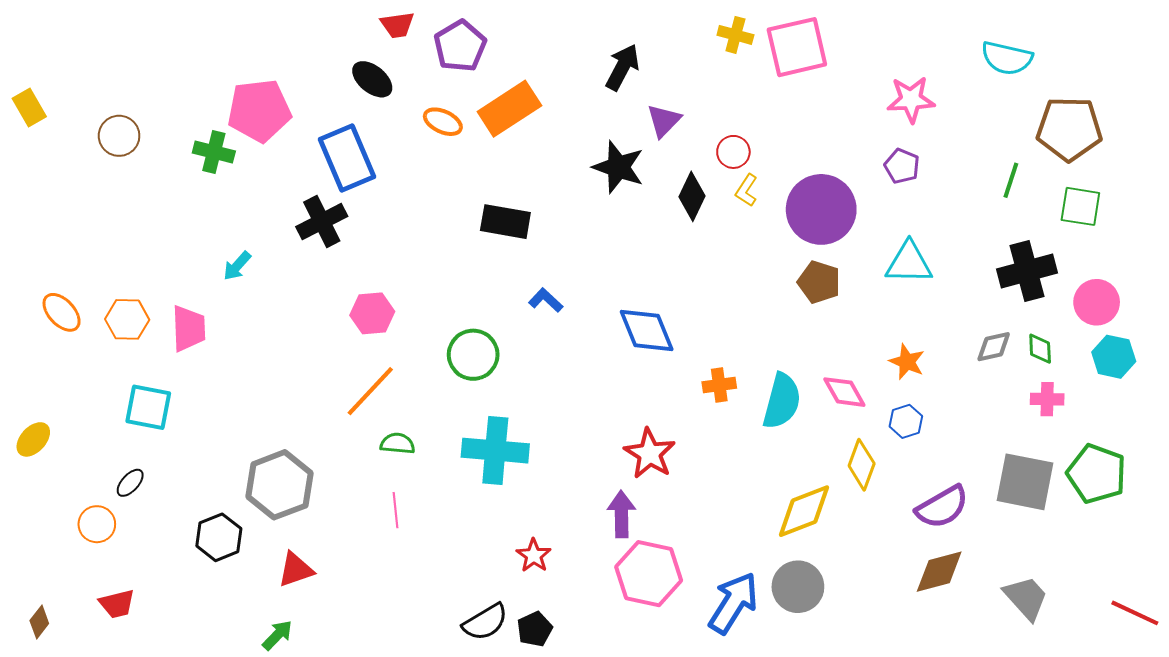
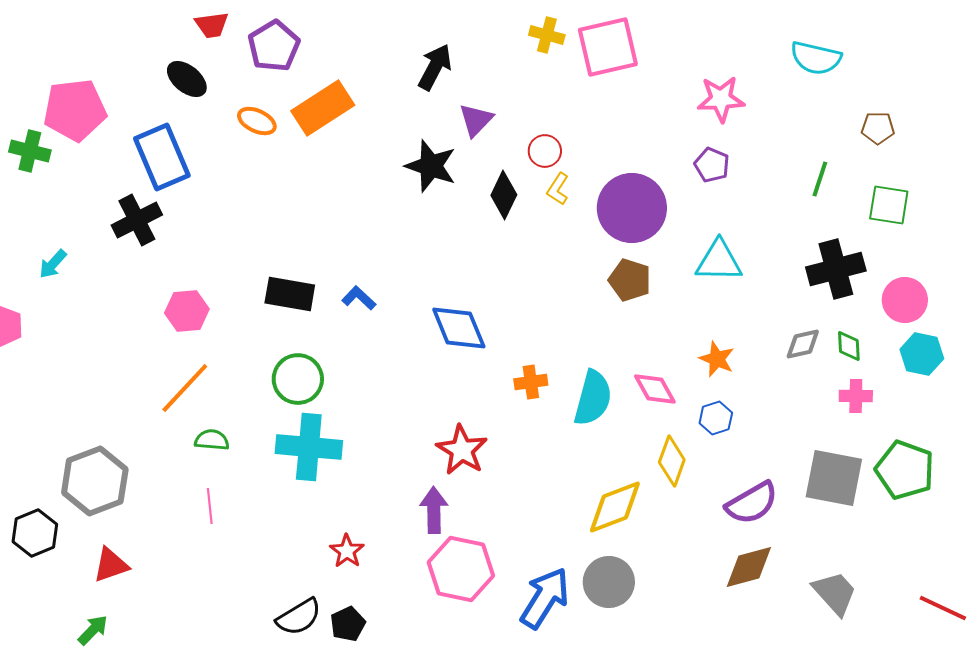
brown pentagon: (1069, 129) -> (878, 128), size x0.5
black rectangle: (505, 222) -> (290, 294), moved
green circle: (473, 355) -> (298, 379), moved

